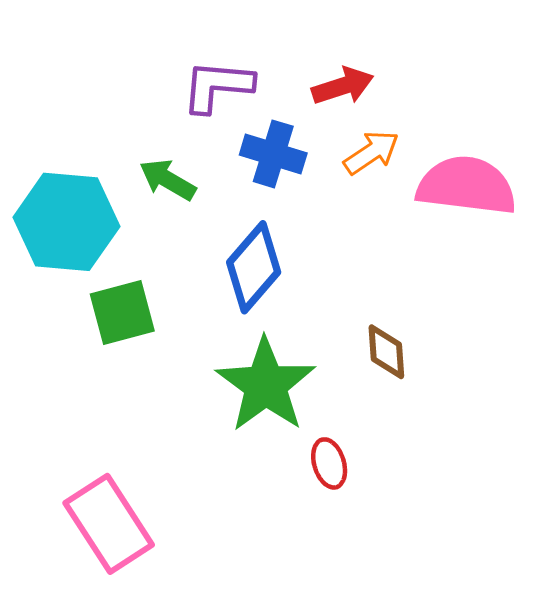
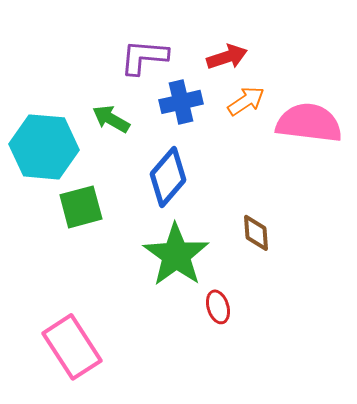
blue cross: (273, 154) -> (181, 102), turned -30

